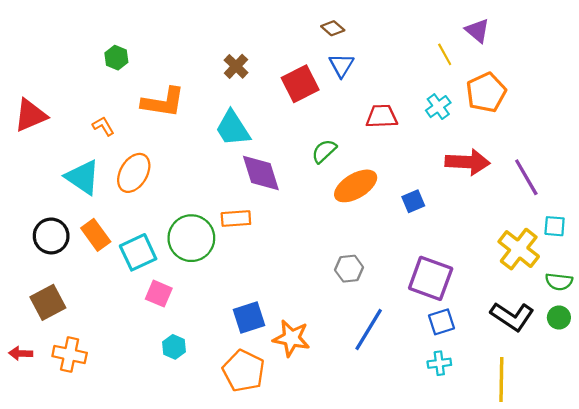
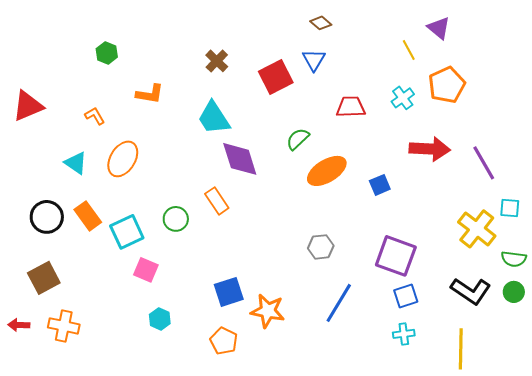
brown diamond: (333, 28) -> (321, 23), moved
orange L-shape: (163, 102) -> (150, 94), size x0.7
cyan triangle: (83, 177) -> (76, 163), size x0.7
orange rectangle: (236, 219) -> (217, 201), turned 60
green circle: (191, 238) -> (176, 219), size x0.6
orange pentagon: (244, 371) -> (224, 341), size x0.7

